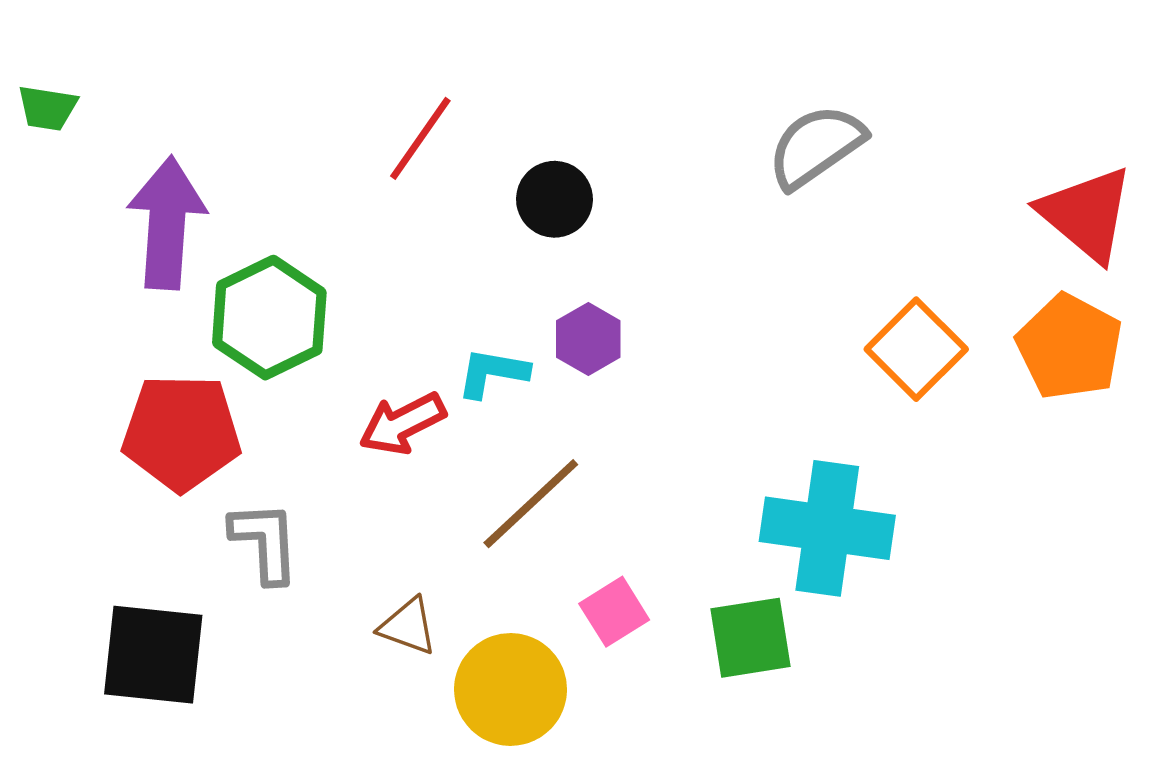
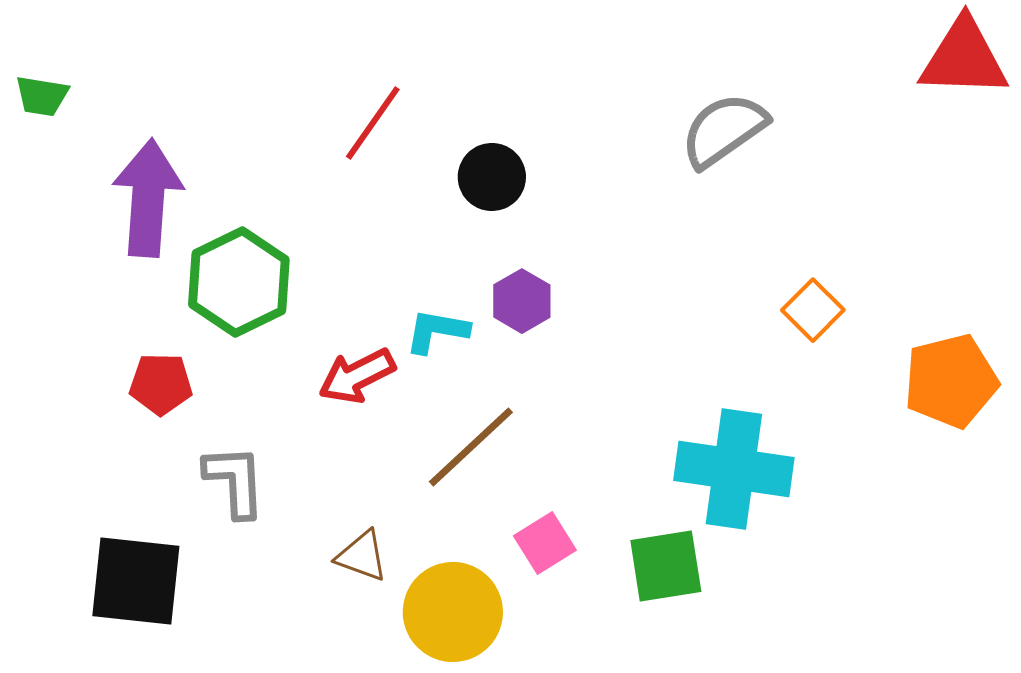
red triangle: (1086, 214) -> (964, 58), moved, turned -38
orange pentagon: (1070, 347) -> (951, 381), moved, turned 30
orange square: (916, 349) -> (813, 310), size x0.7
red pentagon: (181, 433) -> (161, 384), size x0.6

